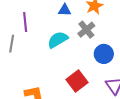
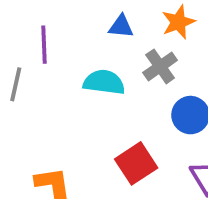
cyan semicircle: (58, 40) -> (104, 82), turned 35

